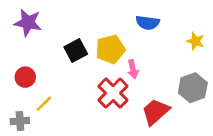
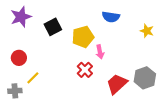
purple star: (28, 23) -> (21, 17), turned -30
black square: (76, 51) -> (53, 27), moved
gray hexagon: (193, 88) -> (145, 78), moved
red cross: (113, 93) -> (85, 70), size x0.7

